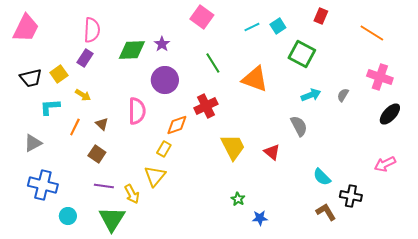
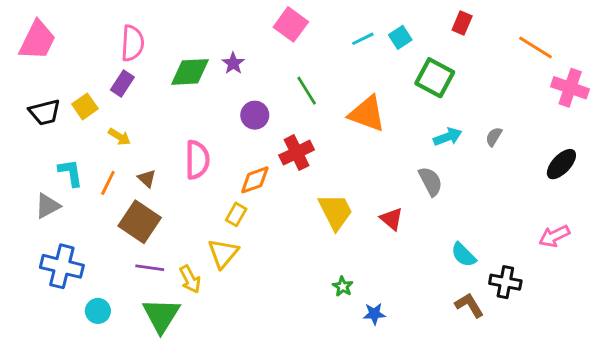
pink cross: (380, 77) -> (570, 88), moved
purple circle: (165, 80) -> (255, 115), moved, size x0.7
cyan L-shape: (50, 107) -> (71, 173), moved, turned 85
brown square: (97, 154) -> (140, 222), size x1.6

